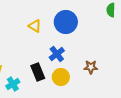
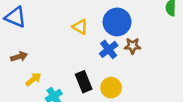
blue cross: (57, 54) -> (109, 49), moved
brown star: (91, 67) -> (133, 46), moved

